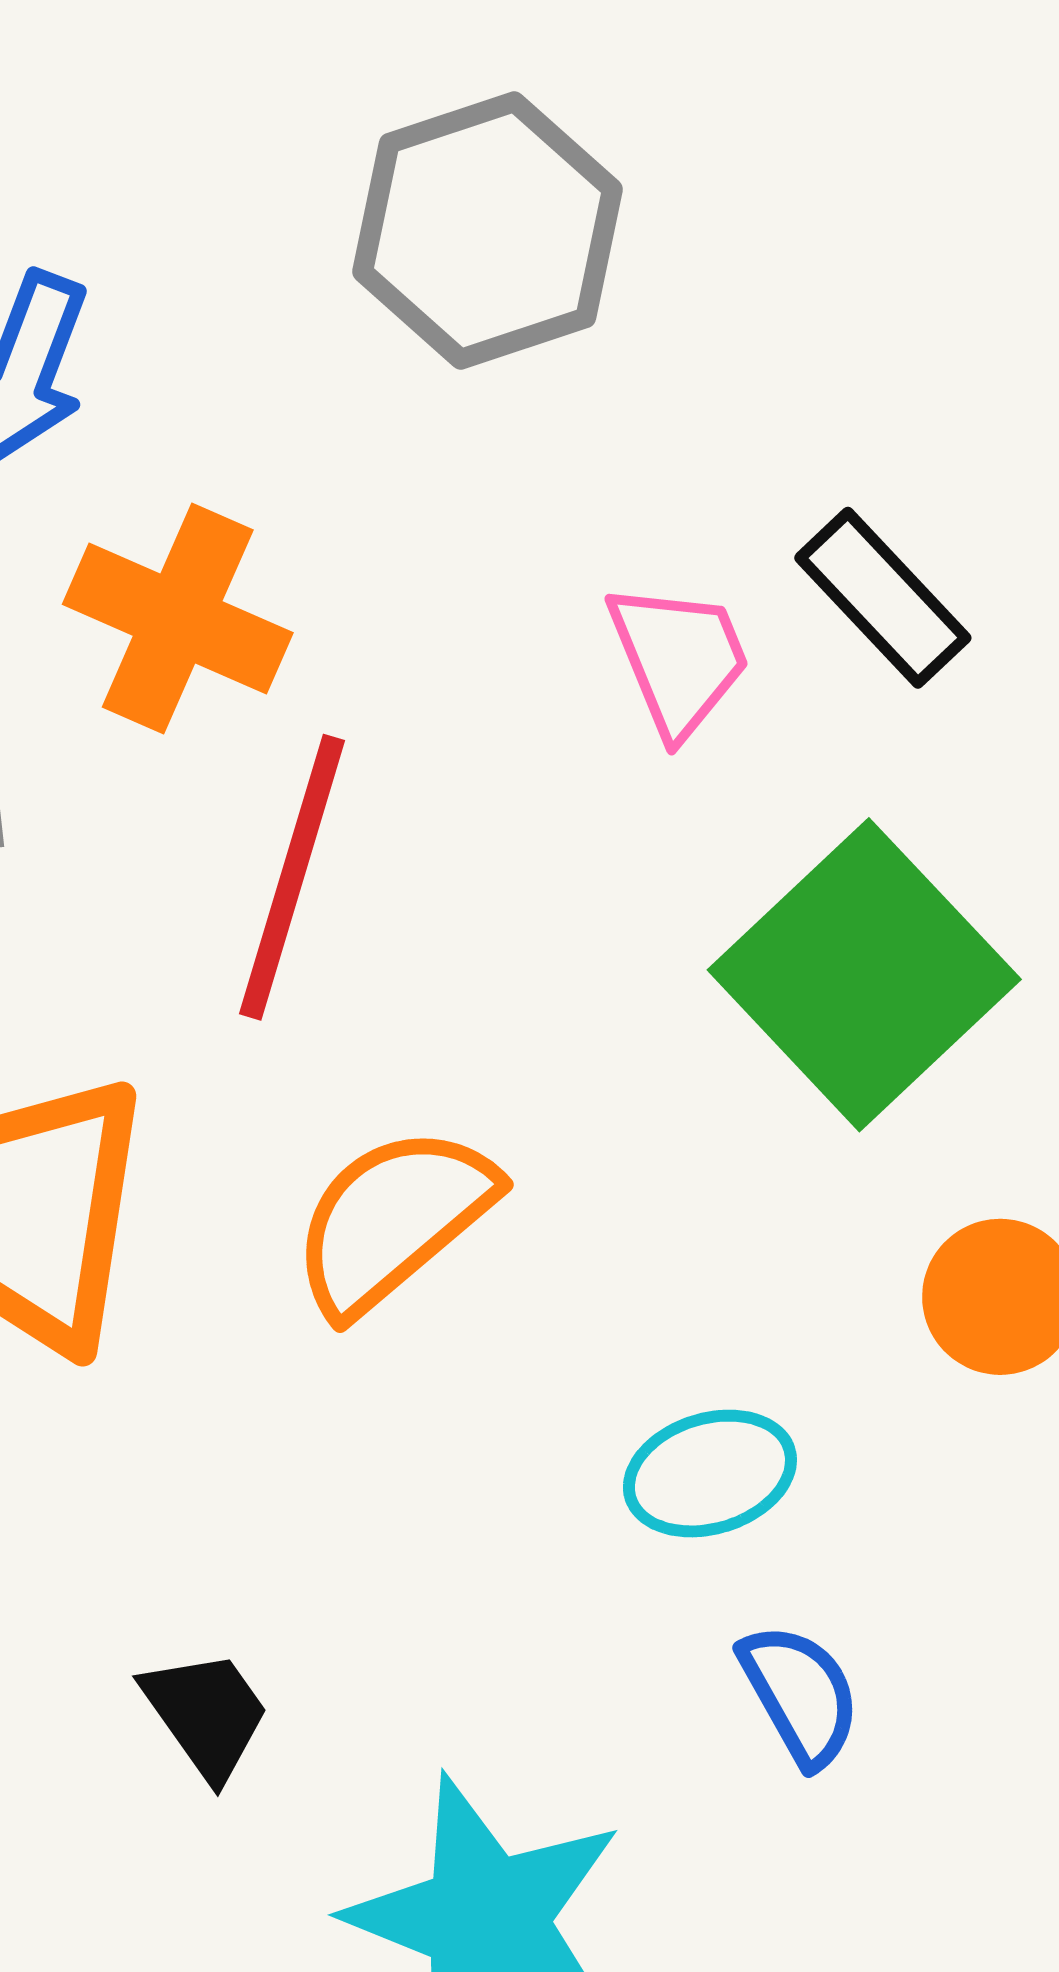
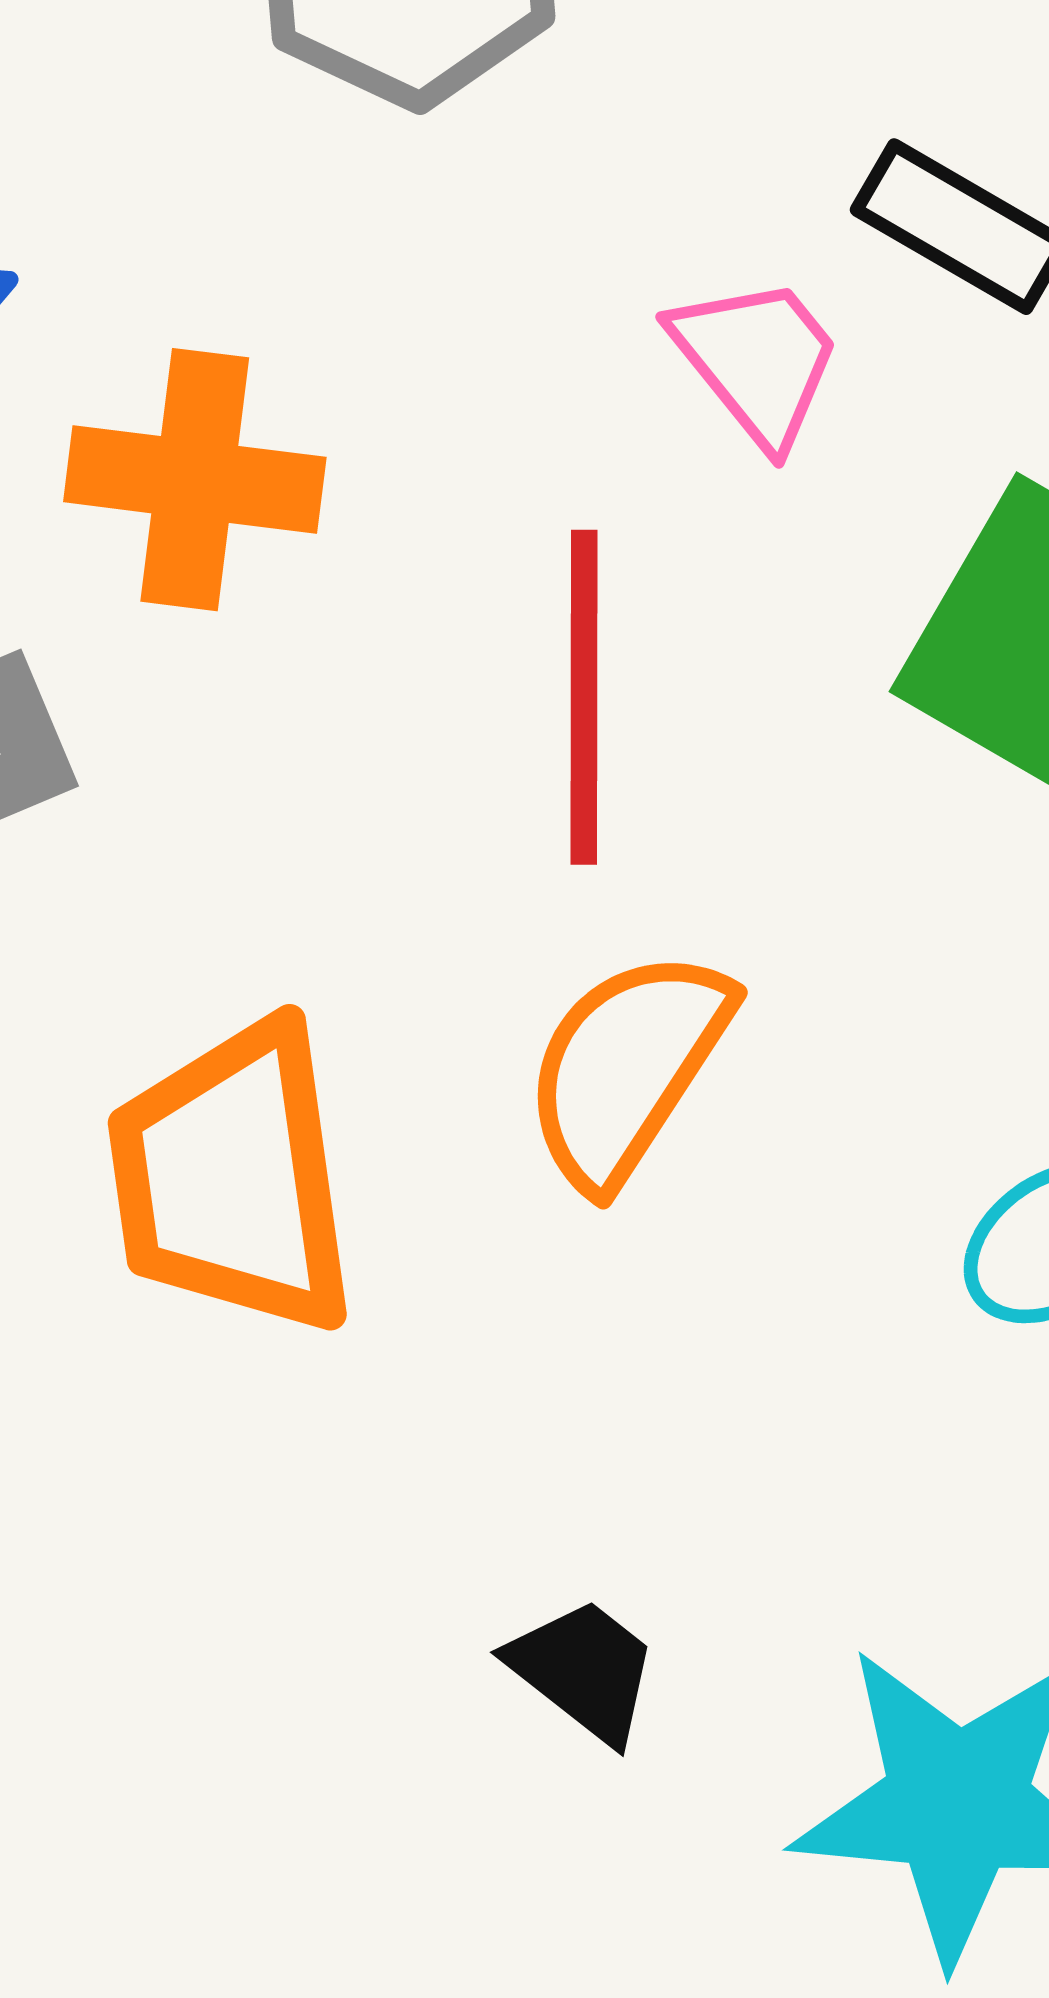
red line: (292, 877) -> (584, 697), moved

